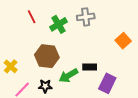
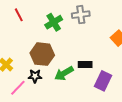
red line: (32, 17) -> (19, 15), moved
black star: (45, 86) -> (35, 76), moved

